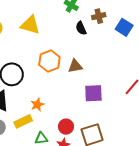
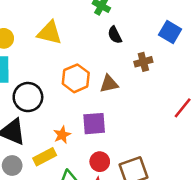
brown cross: (99, 16) -> (143, 62), moved
purple square: (93, 93) -> (94, 124), moved

